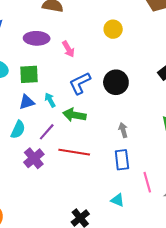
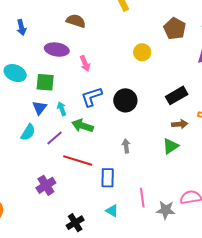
yellow circle: (113, 29) -> (142, 52), moved
blue triangle: (27, 102) -> (40, 108), turned -42
purple cross: (34, 158) -> (46, 185), moved
blue rectangle: (122, 160) -> (108, 178), moved

